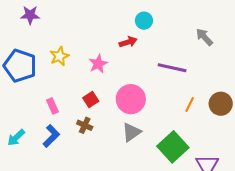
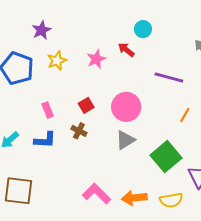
purple star: (30, 15) -> (42, 30), moved, turned -30
red arrow: (128, 42) -> (126, 50), turned -126
pink star: (98, 64) -> (96, 59), moved
blue L-shape: (51, 136) -> (45, 140), turned 45

